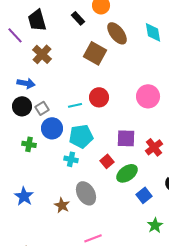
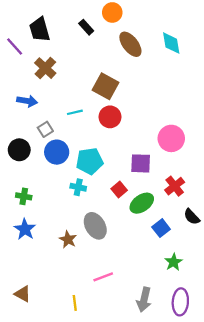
brown square: (95, 53) -> (105, 86), moved
pink circle: (148, 96) -> (171, 138), moved
cyan line: (75, 105) -> (75, 112), moved
black circle: (22, 106) -> (19, 150), moved
green cross: (29, 144) -> (24, 196), moved
red cross: (154, 147) -> (175, 186), moved

